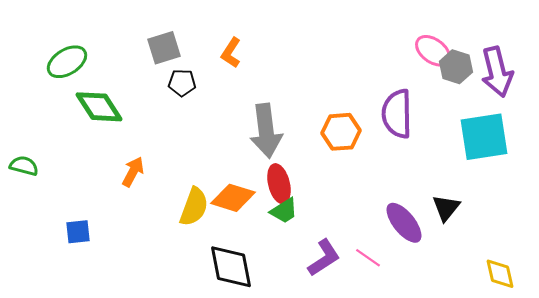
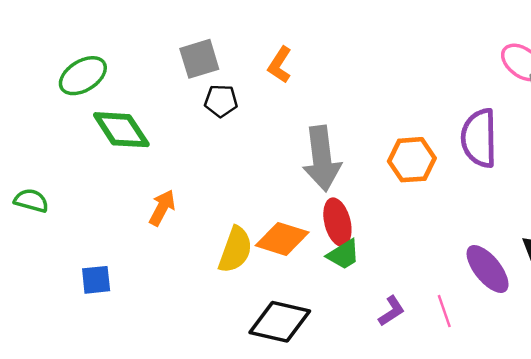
purple L-shape: (324, 258) -> (391, 311), size x0.7
pink line: (368, 258) -> (444, 311), turned 36
black diamond: (231, 267) -> (280, 322), turned -66

